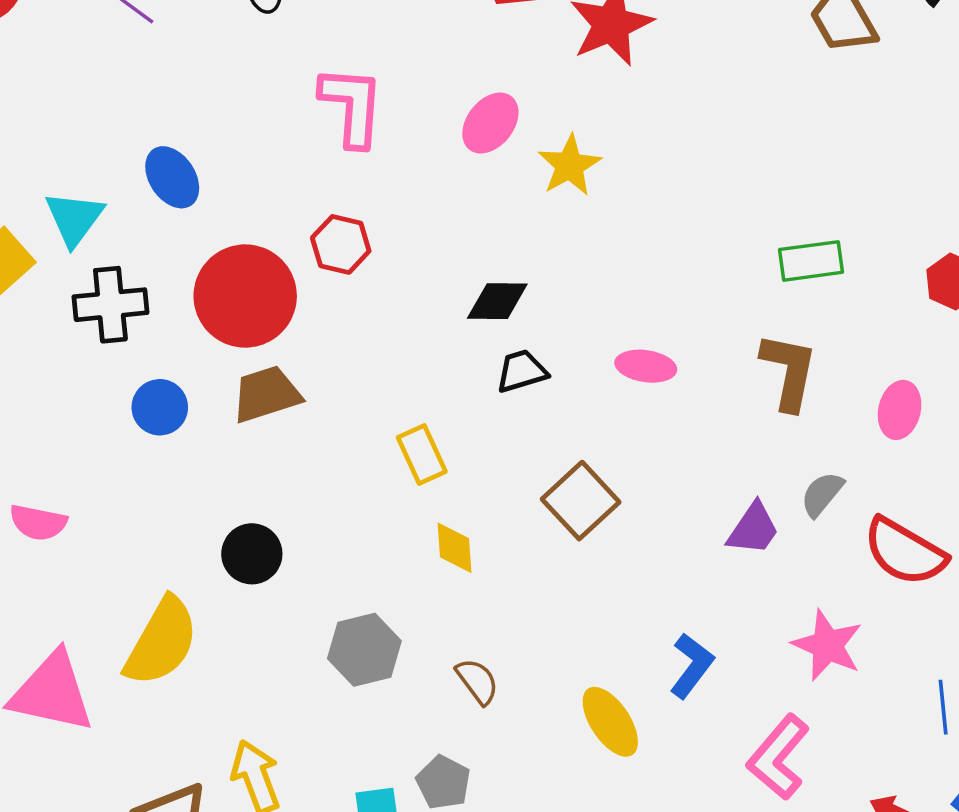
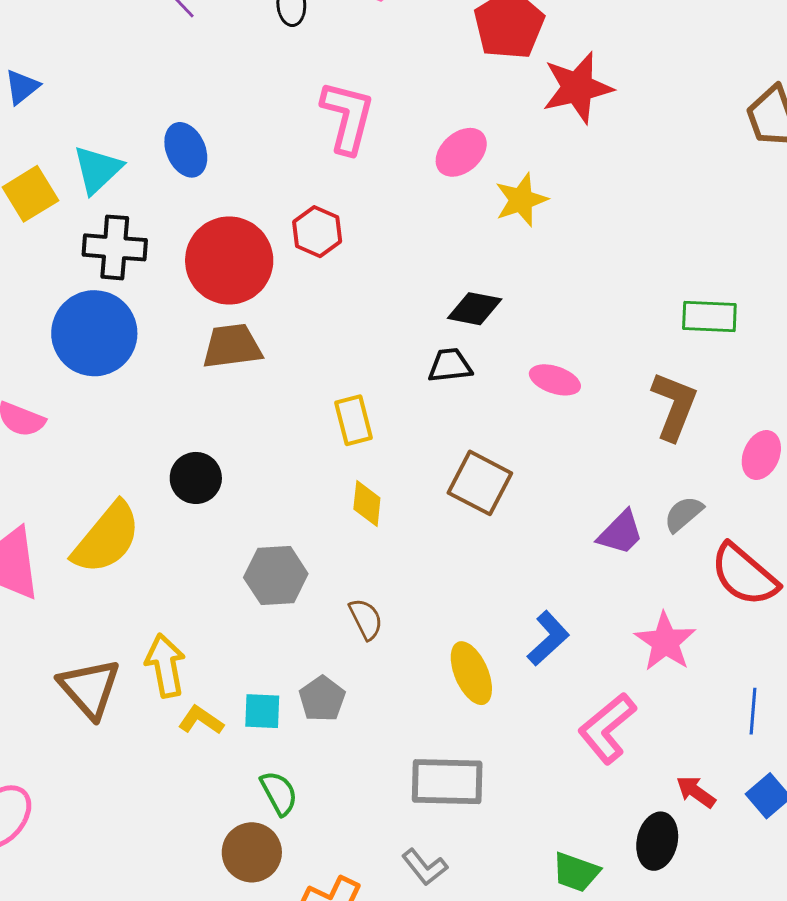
black diamond: (497, 301) -> (475, 309), moved
blue circle: (160, 407) -> (94, 333), moved, size x1.8
brown square: (581, 501) -> (480, 483), turned -30

